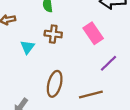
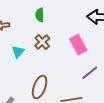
brown cross: (53, 34) -> (42, 42), turned 35

